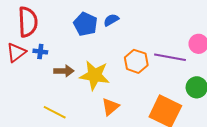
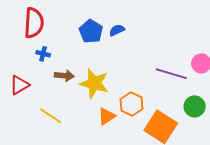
red triangle: (16, 52) -> (19, 85), moved
orange hexagon: (136, 61) -> (132, 104), moved

